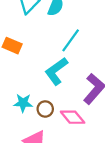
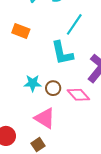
cyan L-shape: (56, 71) -> (62, 53), turned -64

